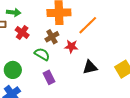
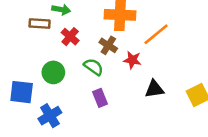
brown cross: (52, 37) -> (108, 45), turned -32
green circle: (13, 70) -> (53, 72), moved

